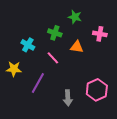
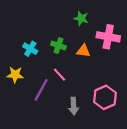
green cross: (55, 33) -> (58, 45), moved
pink cross: (100, 34) -> (108, 37), size x1.5
pink line: (53, 58) -> (60, 75), moved

